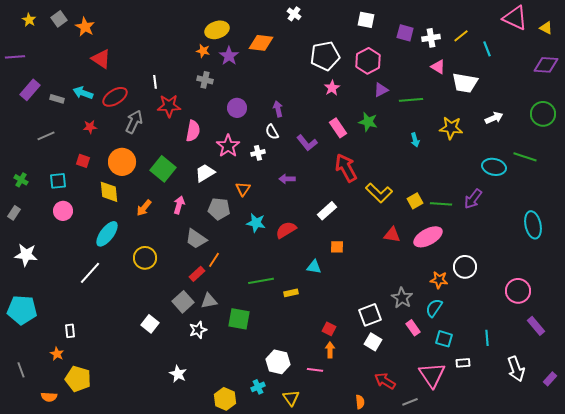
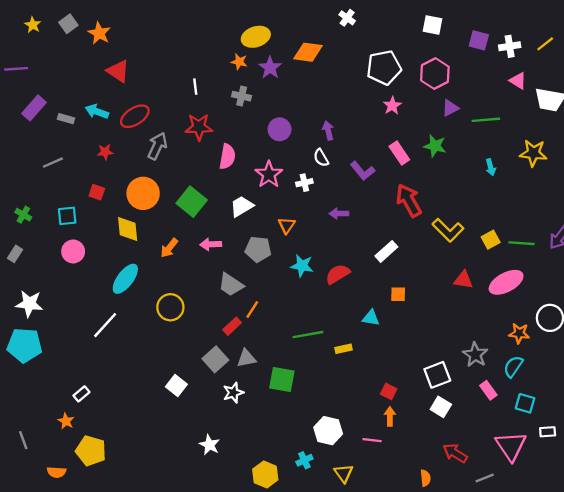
white line: (155, 82) -> (195, 87), moved
pink arrow: (179, 205) -> (211, 244), turned -108
cyan pentagon: (22, 310) -> (24, 345), moved
white rectangle: (70, 331) -> (81, 394), turned 56

